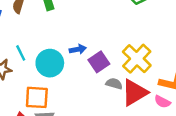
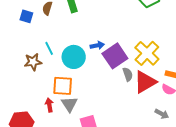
purple square: (99, 62) -> (115, 56), size x1.4
gray semicircle: (114, 84) -> (128, 74), turned 56

